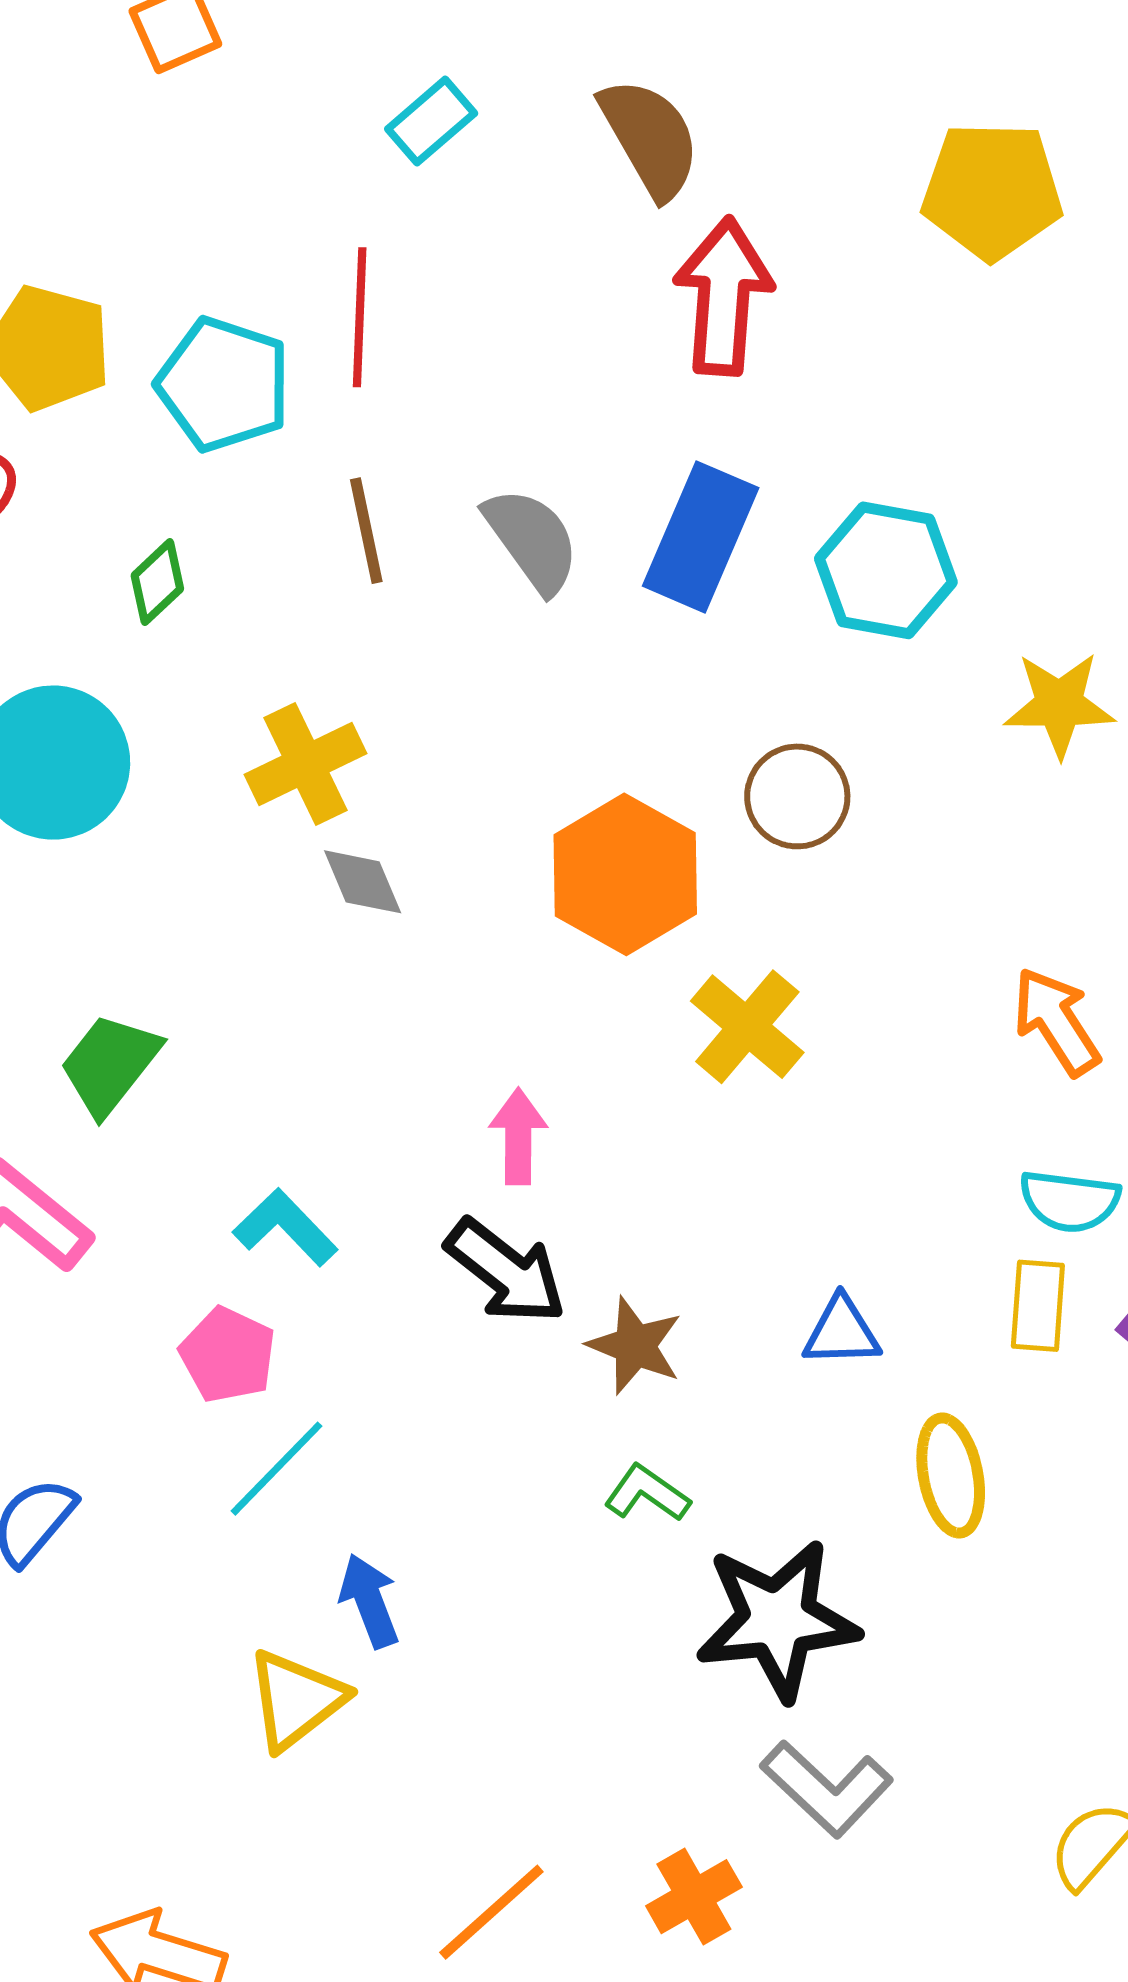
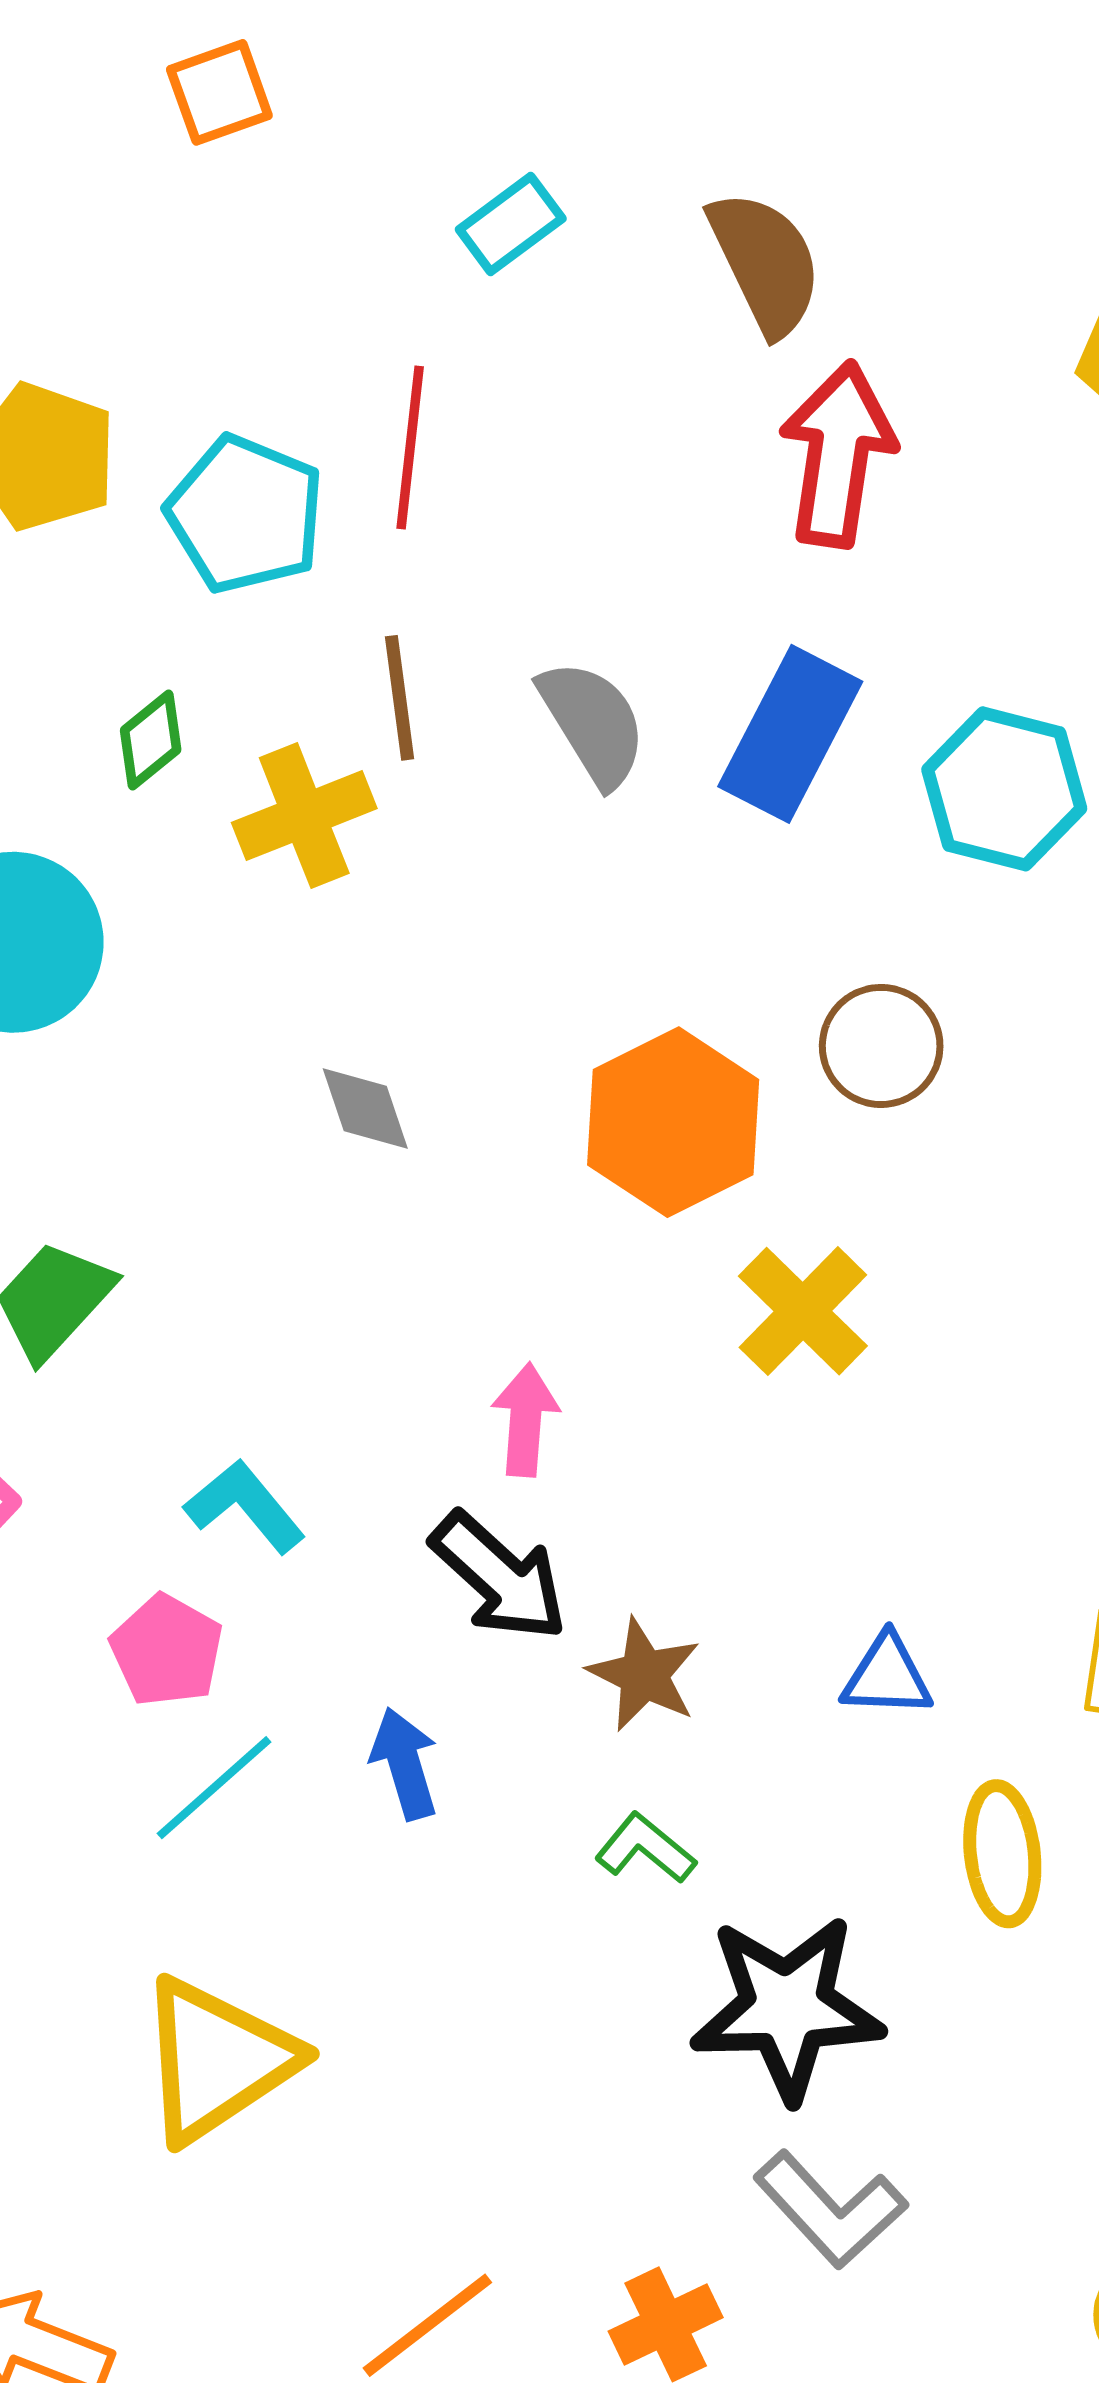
yellow cross: (305, 764) -> (304, 816), moved
blue arrow: (369, 1601) -> (405, 1764), moved
yellow triangle: (296, 1700) -> (217, 2060), size x1.4

